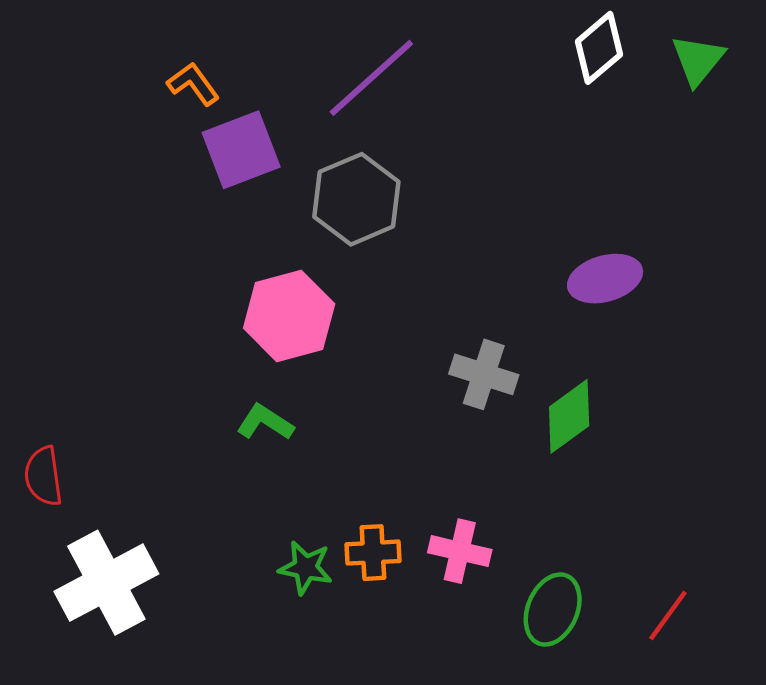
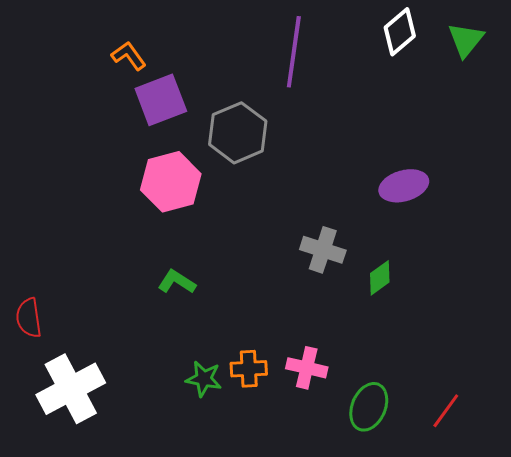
purple line: (371, 78) -> (294, 52), moved, turned -40
pink hexagon: (289, 316) -> (171, 182), moved
green diamond: (569, 416) -> (380, 278), size x0.7

